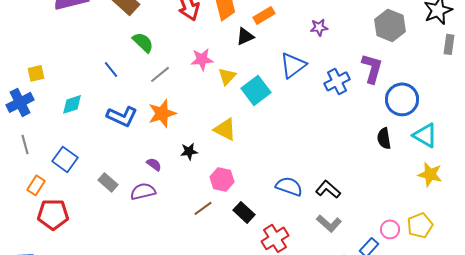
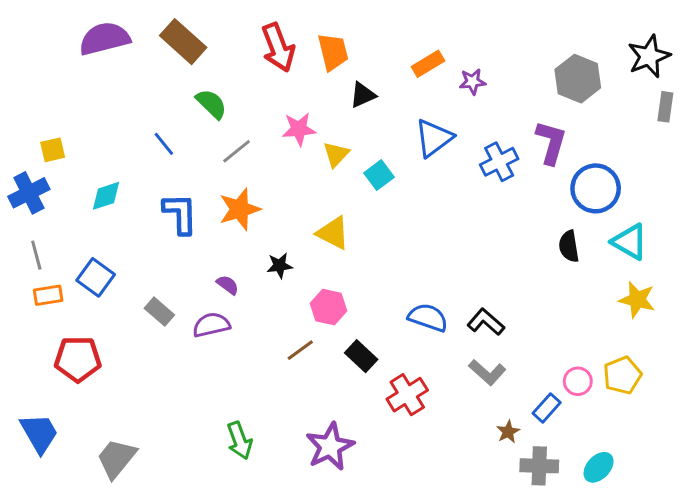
orange rectangle: (264, 15) -> (428, 64), moved
cyan square: (256, 90) -> (379, 175), size x0.7
blue L-shape: (122, 116) -> (180, 214), turned -116
orange rectangle: (36, 185) -> (48, 295), moved, turned 48

